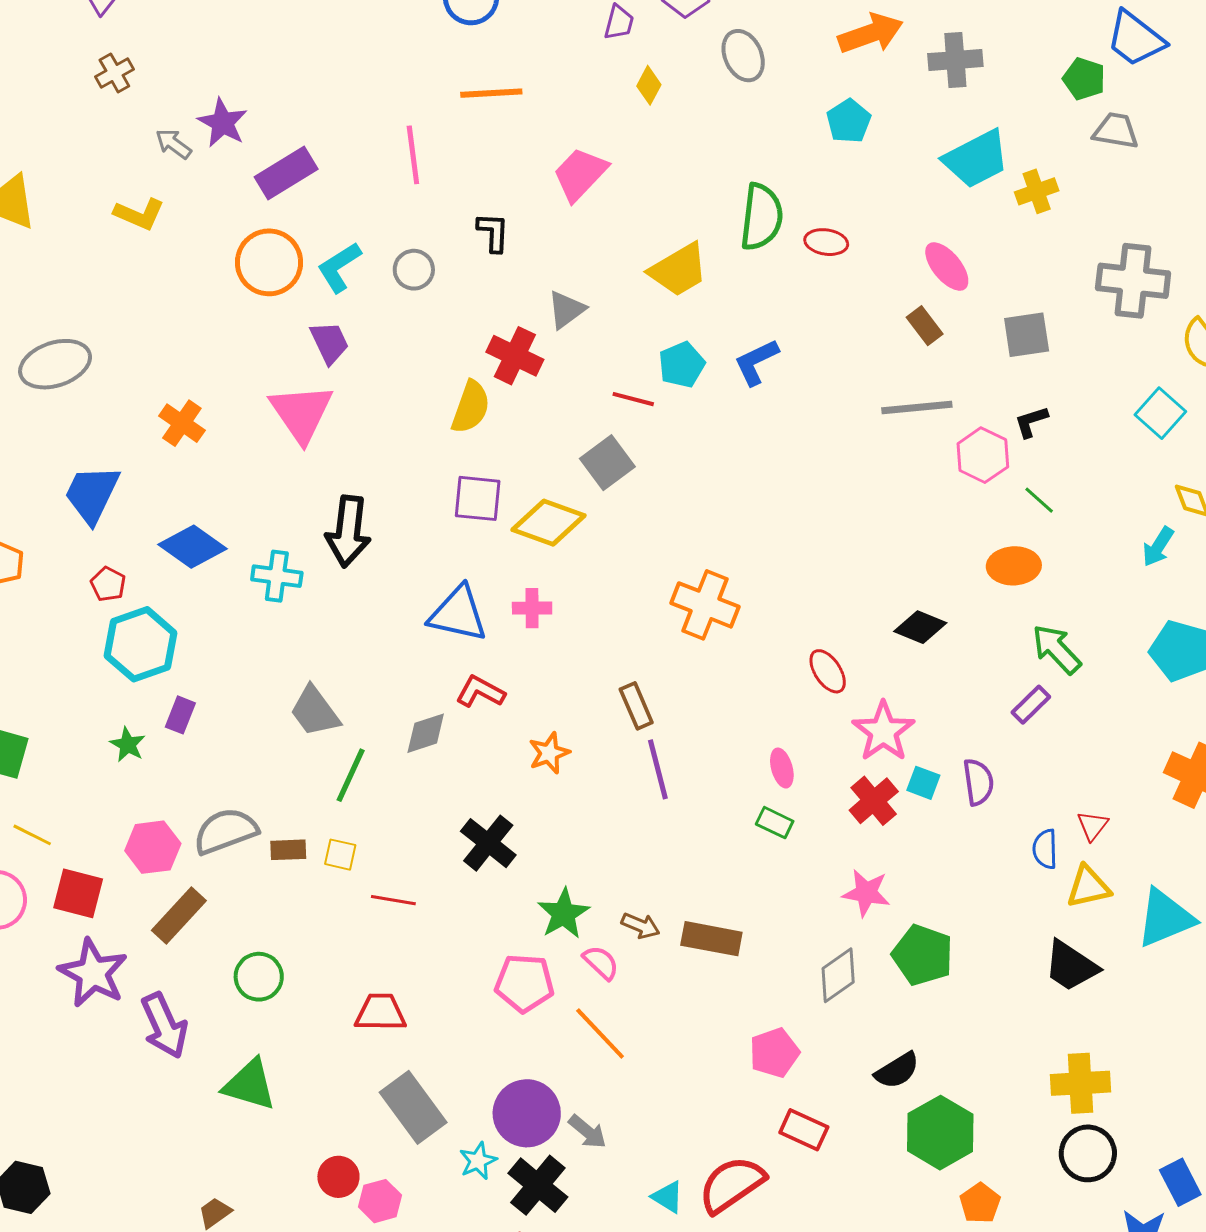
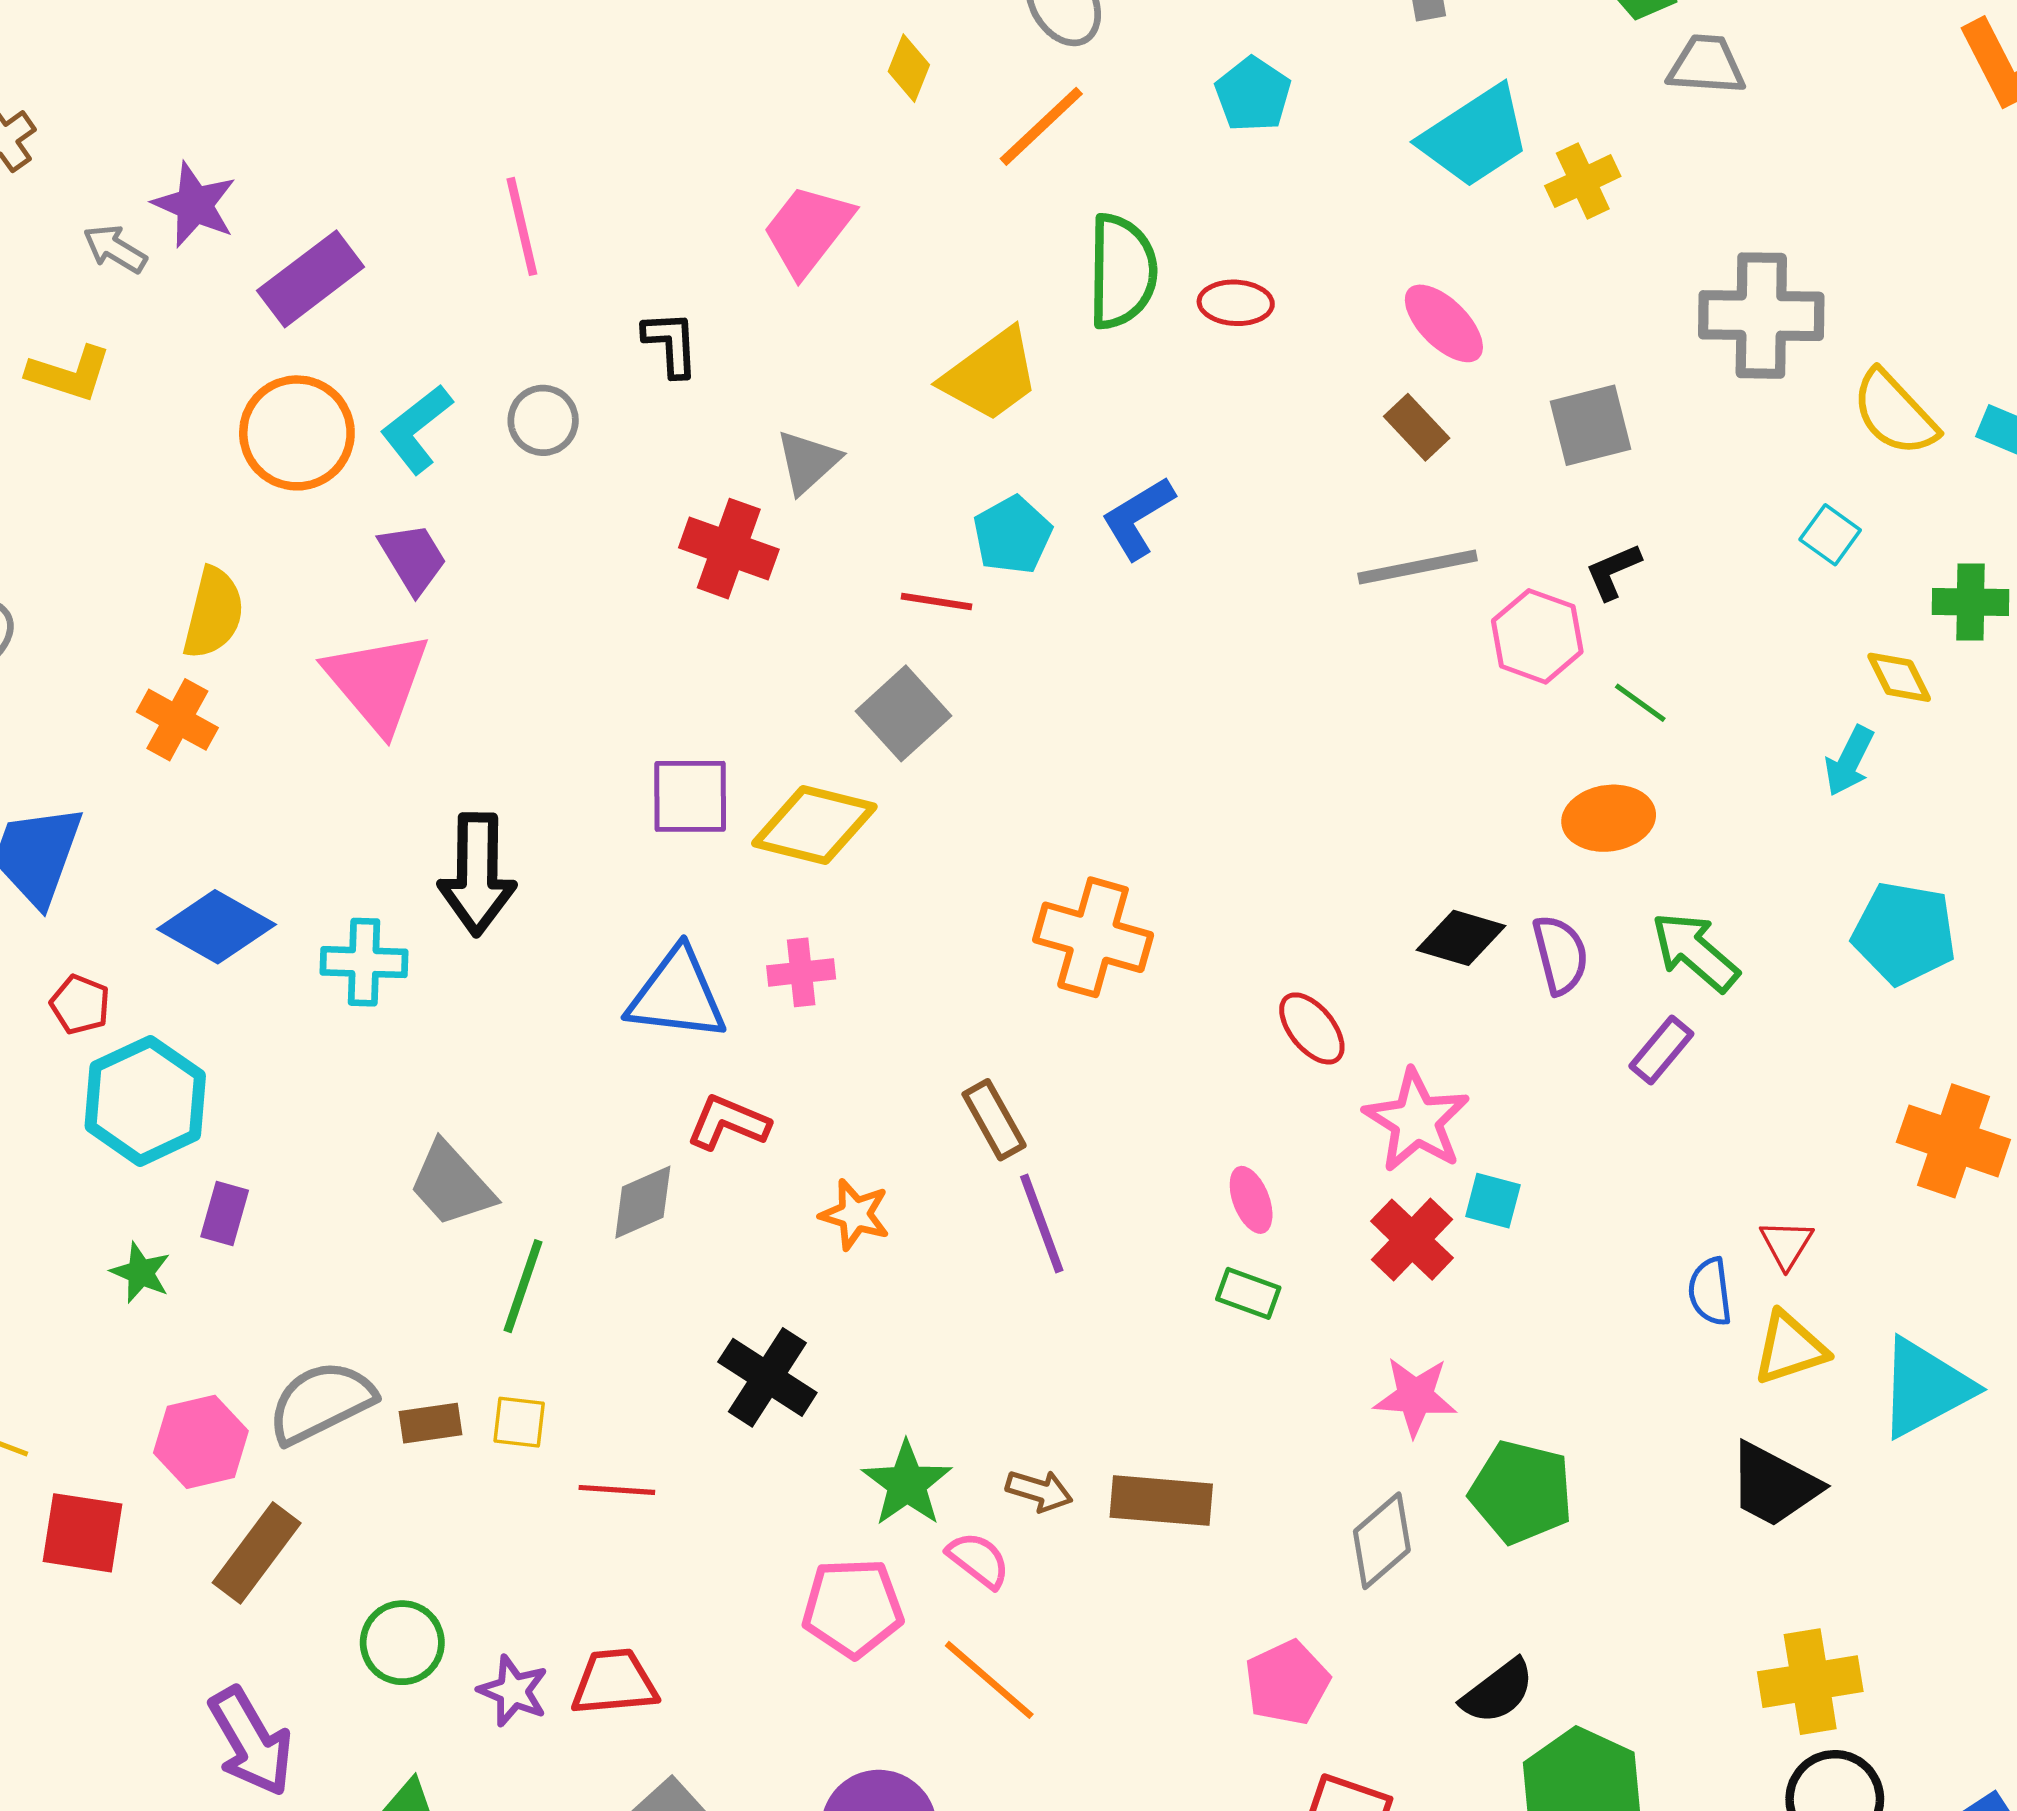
orange line: (491, 93) -> (1041, 126), moved, turned -34
yellow semicircle: (471, 407) -> (213, 613), moved
cyan square: (1160, 413) -> (1830, 535), size x0.7
orange star: (549, 753) -> (855, 1214), turned -30
purple semicircle: (978, 782) -> (1560, 955), moved
purple star: (93, 973) -> (513, 1691), moved, size x0.6

